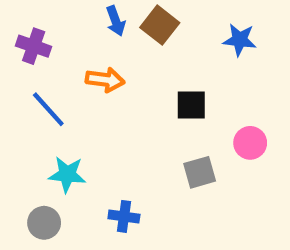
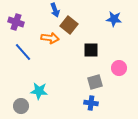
brown square: (160, 25) -> (69, 25), moved
cyan star: (67, 174) -> (39, 91), moved
blue cross: (124, 216) -> (91, 103), moved

